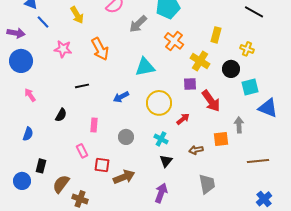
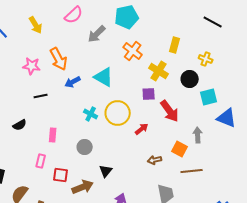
pink star: (63, 49) -> (32, 66), moved
cyan triangle: (145, 67) -> (104, 77), turned 40
blue arrow: (121, 97) -> (73, 82), moved
black semicircle: (61, 115) -> (20, 125), turned 32
cyan cross: (161, 139) -> (91, 114), moved
orange square: (221, 139) -> (180, 149), turned 35
pink rectangle: (82, 151) -> (41, 161), turned 40
black triangle: (166, 161) -> (106, 171), moved
brown line: (258, 161) -> (192, 171), moved

